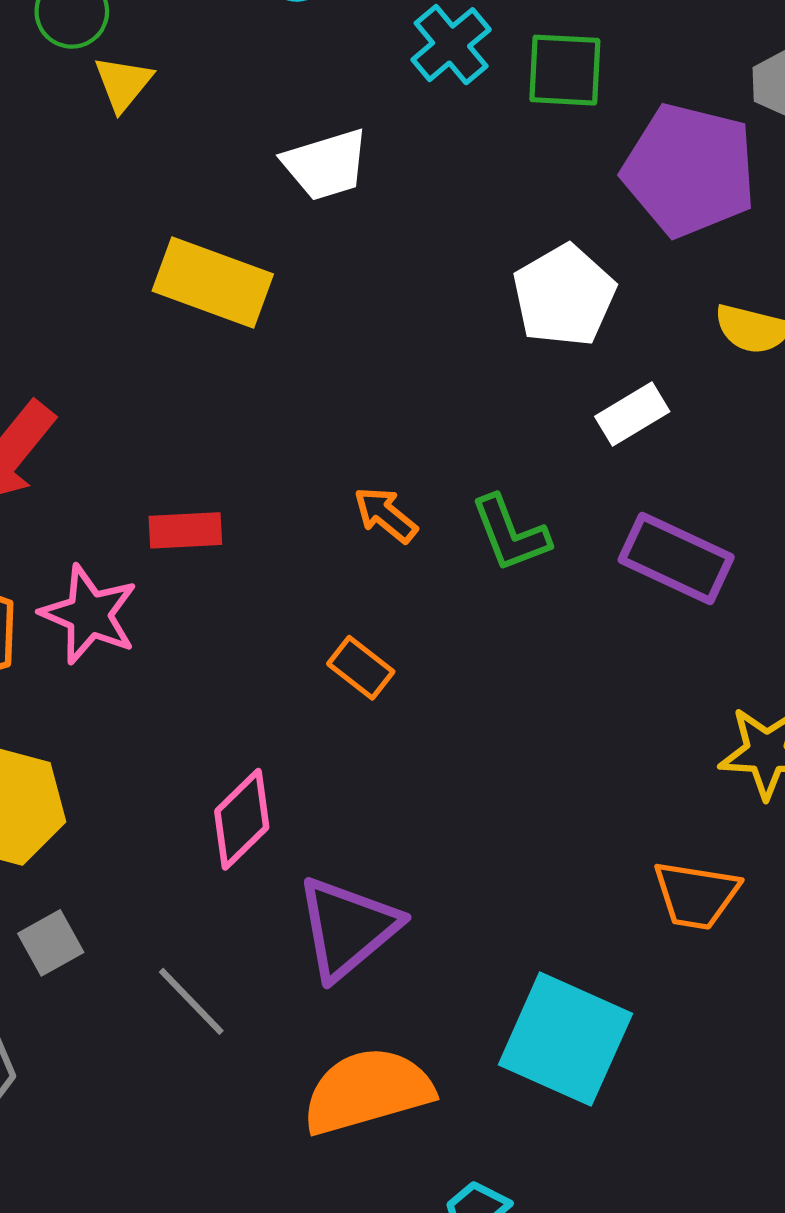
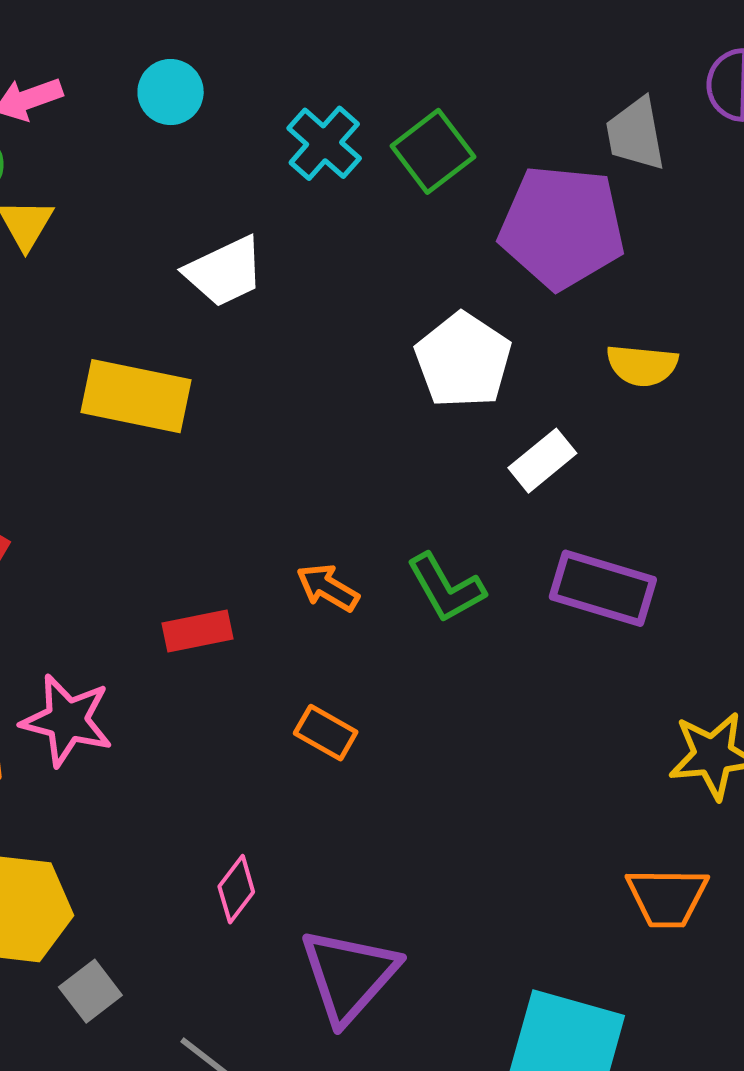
green square: (565, 70) -> (433, 151), turned -32
red rectangle: (185, 530) -> (197, 631), moved
pink diamond: (242, 819) -> (236, 889), size x0.7
gray square: (51, 943) -> (90, 991), moved

